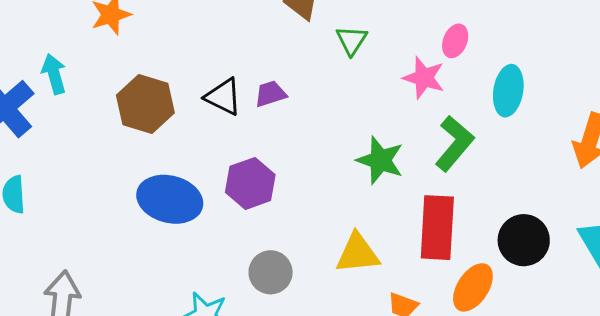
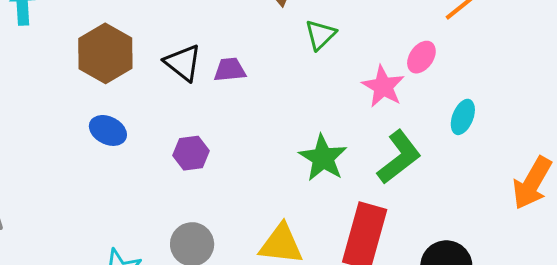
cyan ellipse: (508, 91) -> (463, 117), size x0.7
purple hexagon: (250, 183) -> (191, 153), size x0.7
blue ellipse: (170, 199) -> (108, 130), moved, size x0.6

